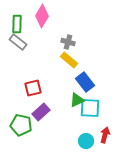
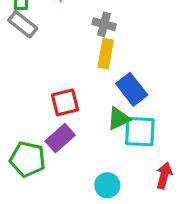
yellow rectangle: (69, 60) -> (106, 54), turned 60
red square: (33, 88) -> (65, 102), moved
cyan circle: (86, 141) -> (107, 185), moved

